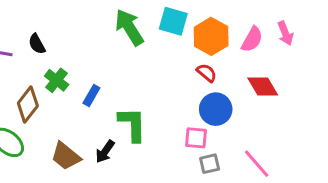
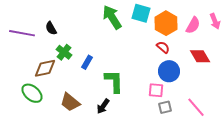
brown diamond: (28, 105) -> (45, 68), turned 40
black arrow: (105, 152) -> (103, 106), moved

